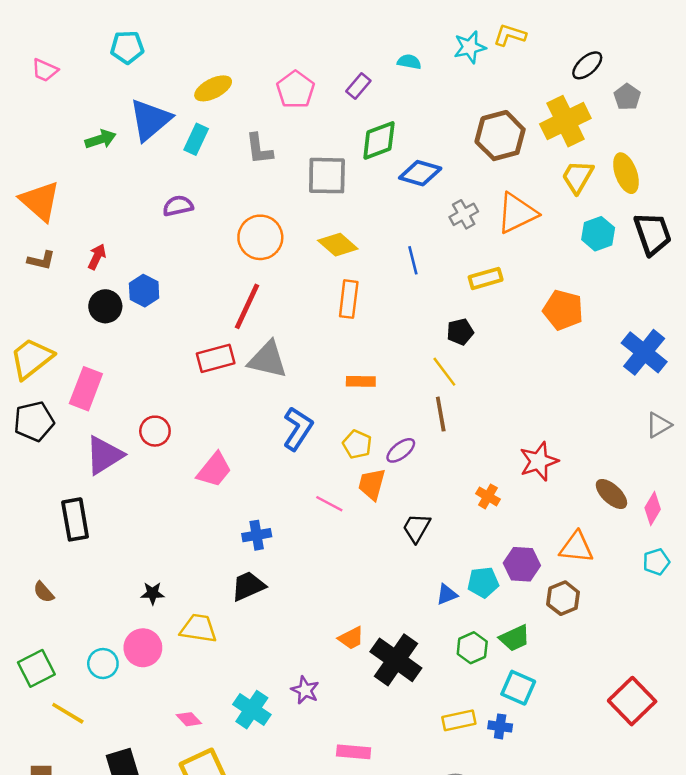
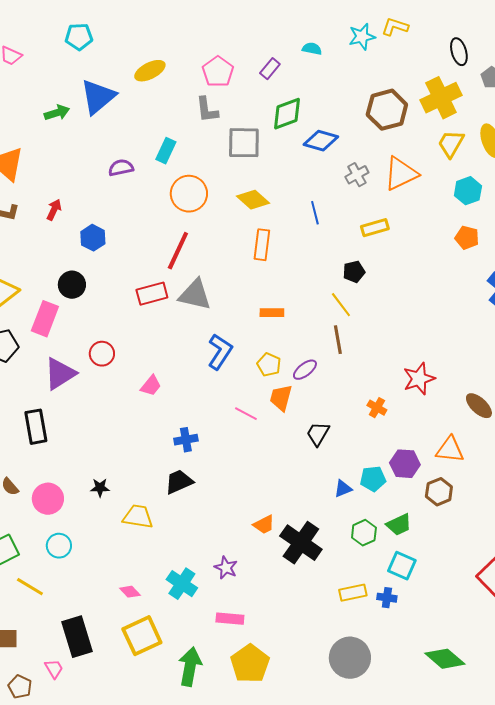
black ellipse: (587, 65) -> (459, 52), turned -64
cyan rectangle: (196, 139) -> (166, 151), moved
gray L-shape: (259, 149) -> (207, 110), moved
black circle: (105, 306) -> (72, 285), moved
orange pentagon: (563, 310) -> (467, 238), moved, size x0.7
pink trapezoid: (214, 470) -> (151, 386), size x0.7
pink circle: (143, 648) -> (48, 499), moved
pink rectangle: (354, 752) -> (230, 619), moved

